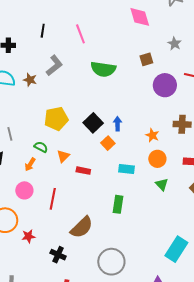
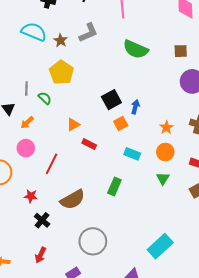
yellow pentagon: (56, 119) -> (62, 72), moved, turned 30
green semicircle: (41, 147) -> (45, 98), moved
orange arrow: (30, 164) -> (27, 123), moved
red star: (28, 236) -> (31, 196), moved

